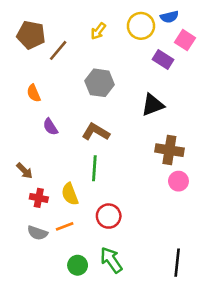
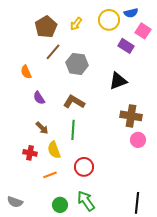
brown pentagon: (31, 35) -> (46, 27), moved, turned 30
brown line: (58, 50) -> (53, 52), moved
brown arrow: (25, 171) -> (42, 128), moved
gray semicircle: (37, 233) -> (15, 202), moved

